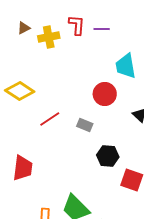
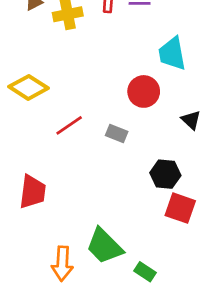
black hexagon: (108, 156) -> (165, 174), moved

